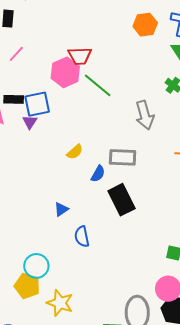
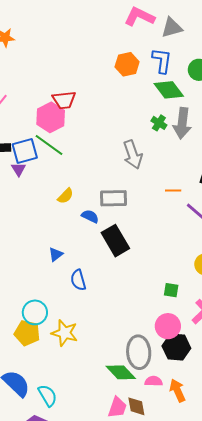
green line: (98, 85) -> (49, 145), moved
blue semicircle: (98, 174) -> (90, 216), turned -90
yellow star: (60, 303) -> (65, 333), moved

